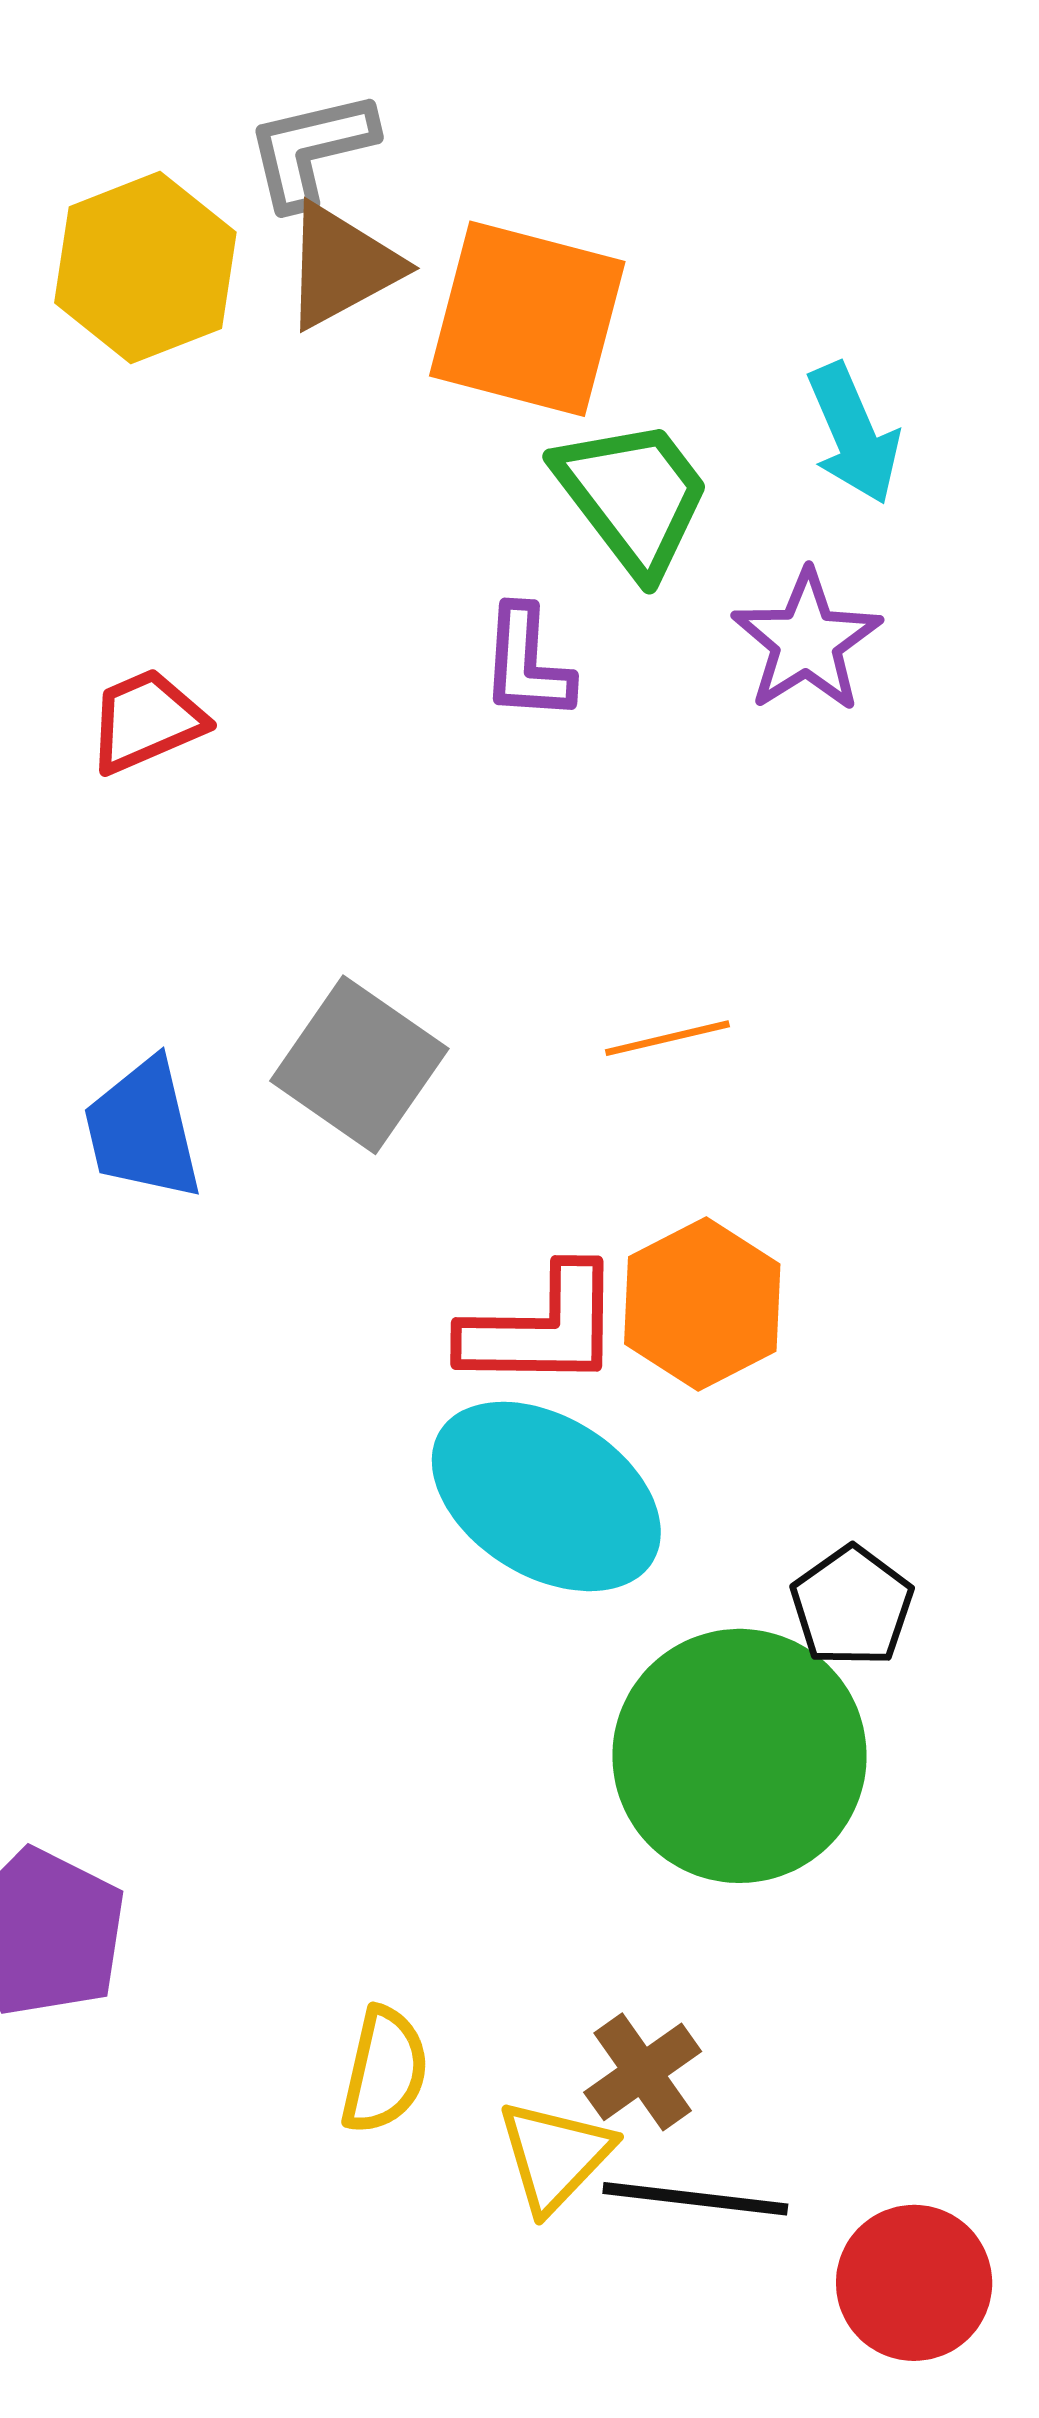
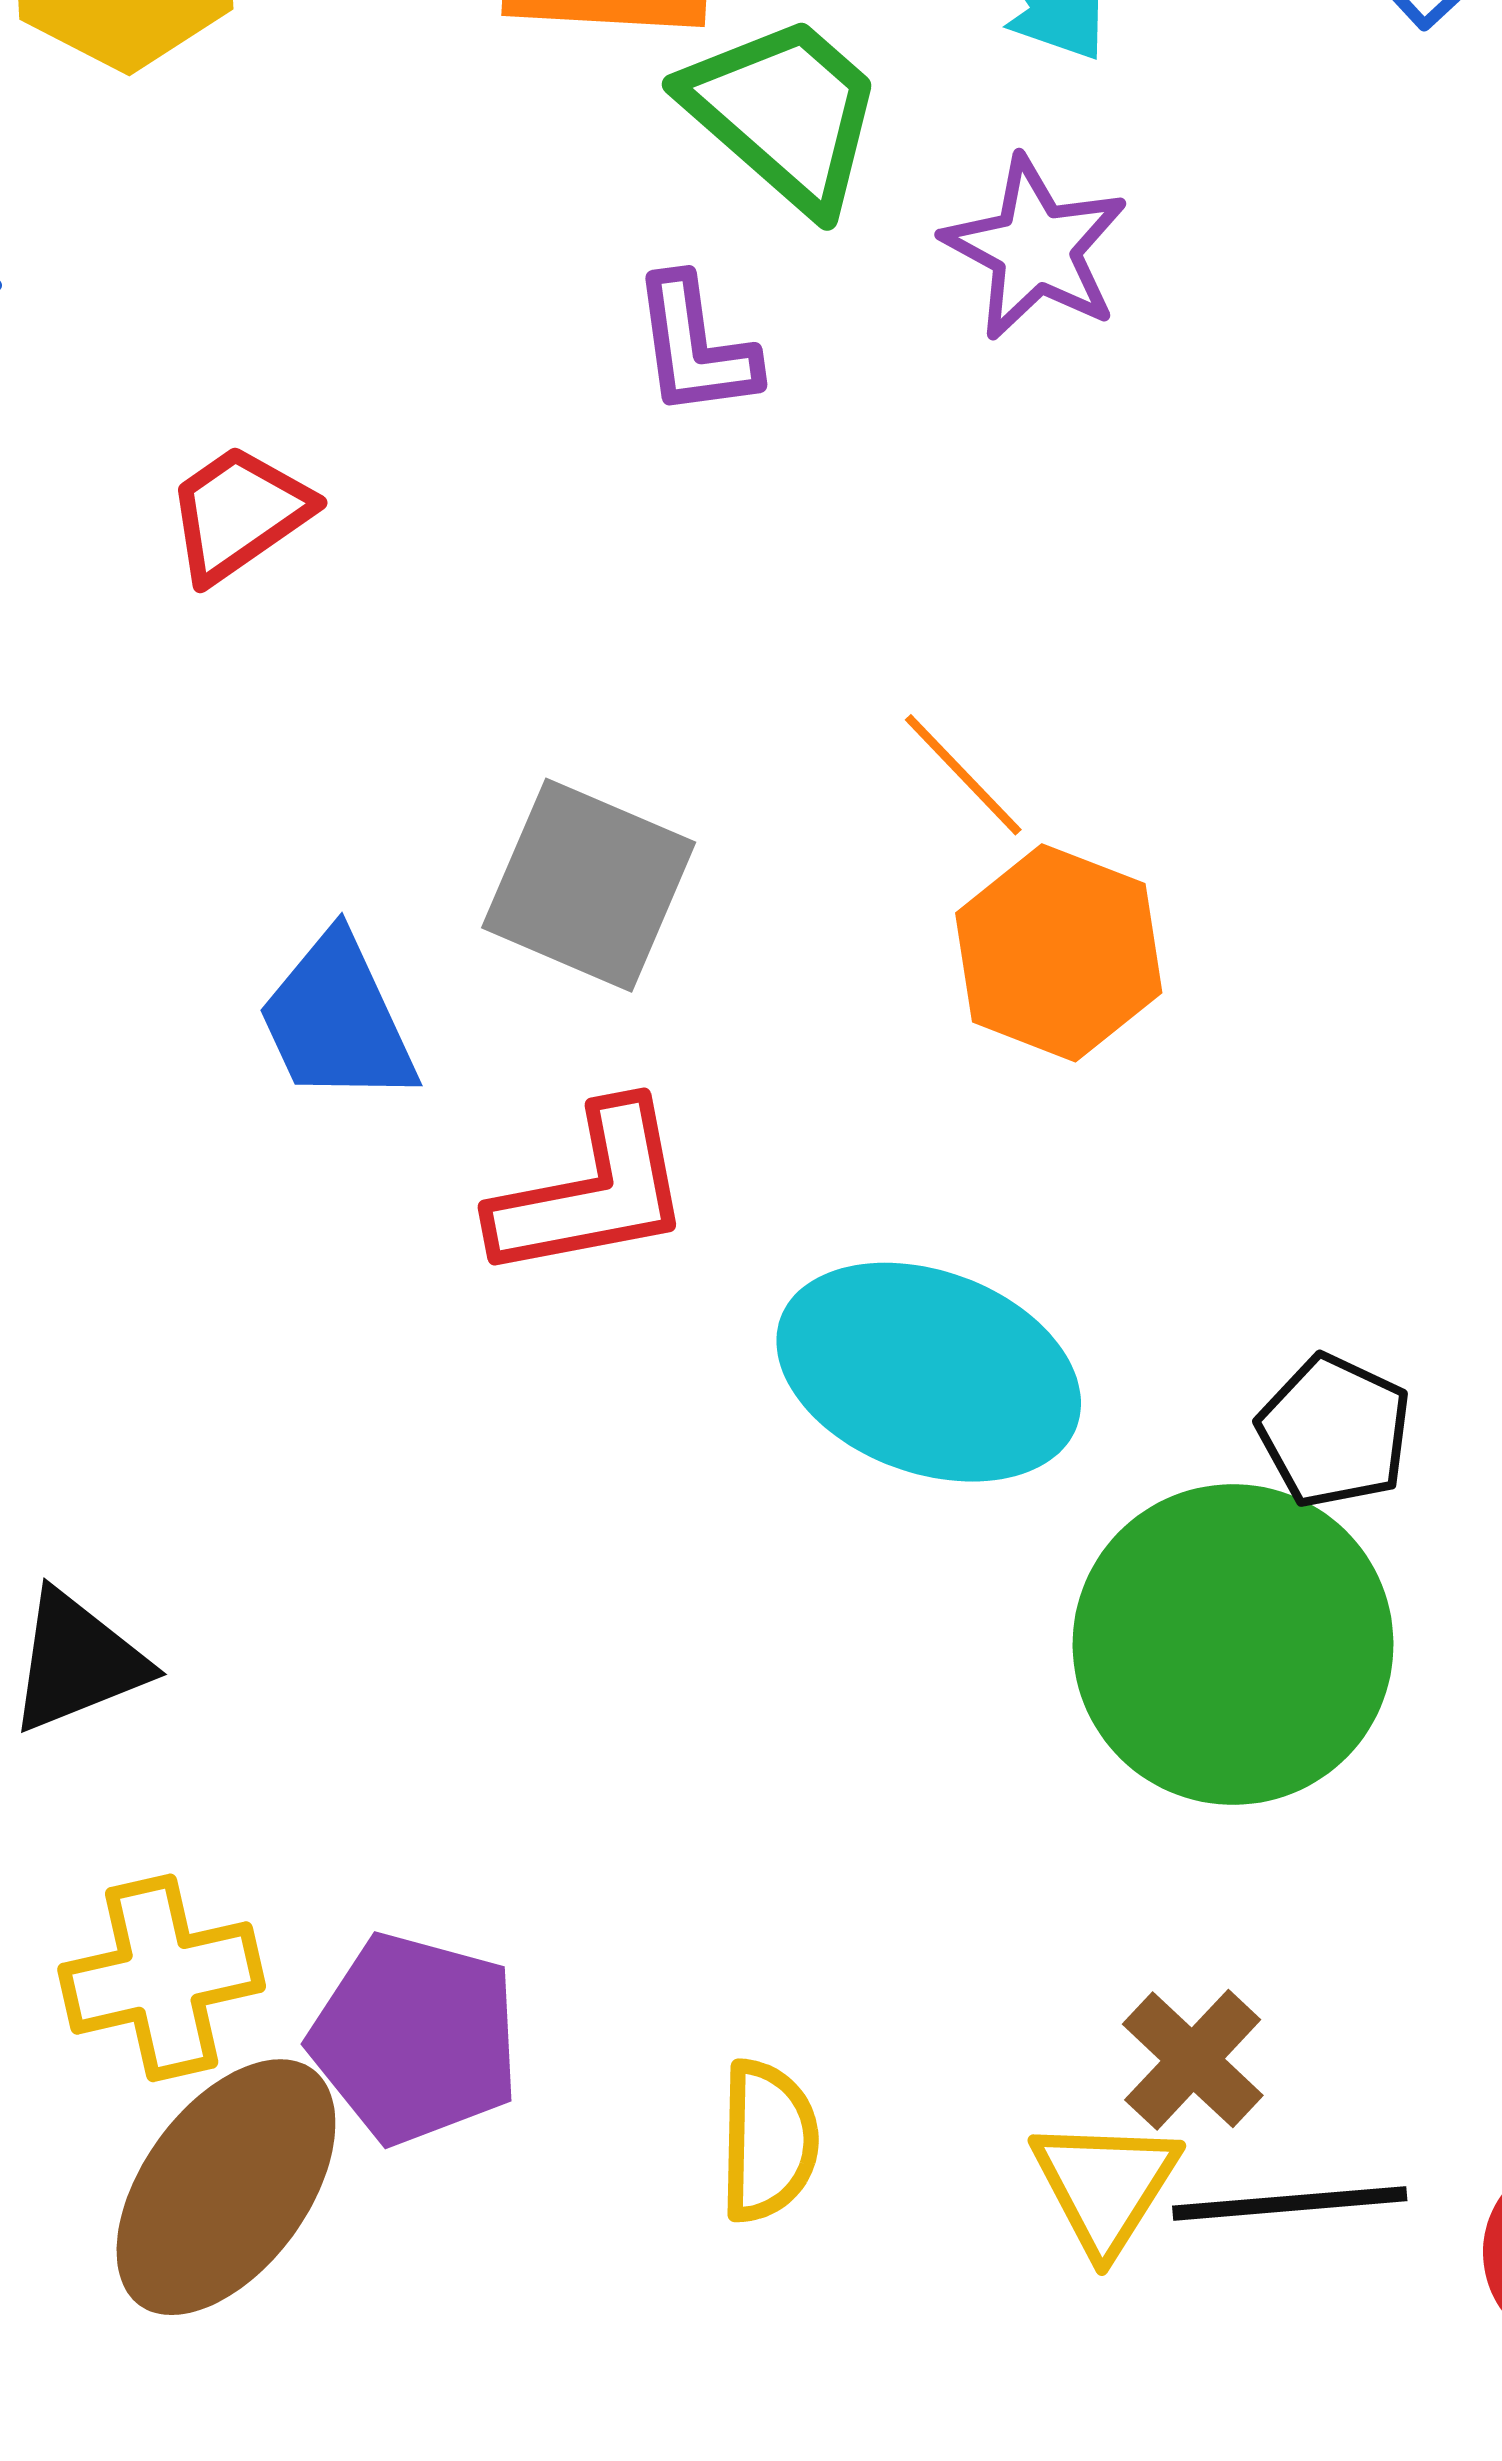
orange line: (667, 1038) -> (963, 775), turned 71
orange hexagon: (702, 1304) -> (1059, 953), moved
red L-shape: (542, 1328) -> (592, 1192), moved
yellow semicircle: (385, 2070) -> (768, 2141), moved

